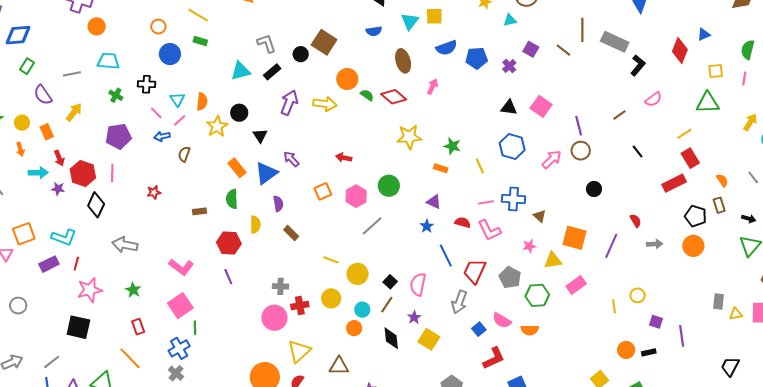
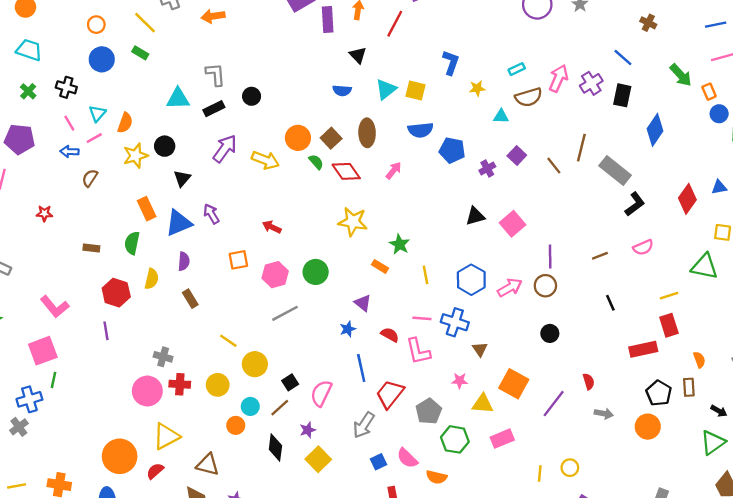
brown square: (324, 42) -> (331, 138), moved, size x0.7
black triangle: (509, 108) -> (475, 216), turned -36
blue hexagon: (512, 147) -> (471, 280), moved

